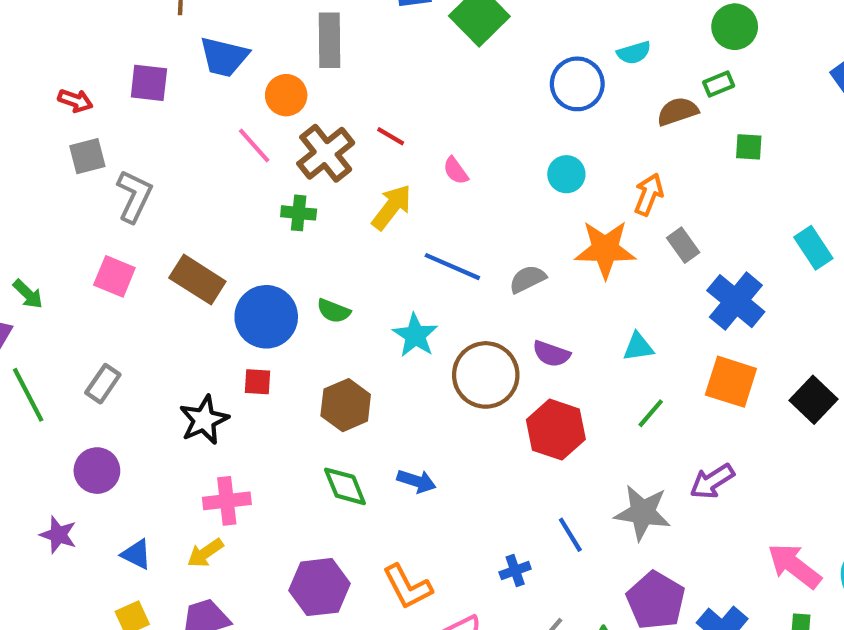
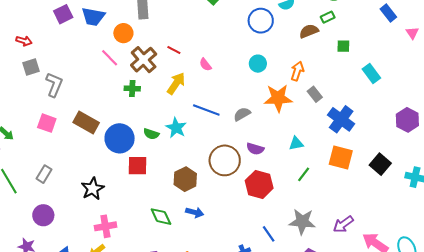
purple square: (149, 83) -> (63, 14), moved, turned -30
cyan rectangle: (813, 248) -> (371, 73), moved
cyan star: (415, 335) -> (176, 128), moved
red square: (257, 382) -> (138, 166), moved, size x1.5
brown hexagon: (346, 405) -> (185, 179), moved
purple arrow: (712, 481) -> (343, 224), moved

